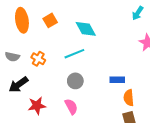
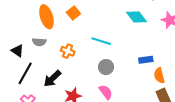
cyan diamond: (86, 29) -> (137, 17), moved
cyan line: (74, 54) -> (101, 41), turned 48
gray semicircle: (12, 57) -> (39, 42), moved

